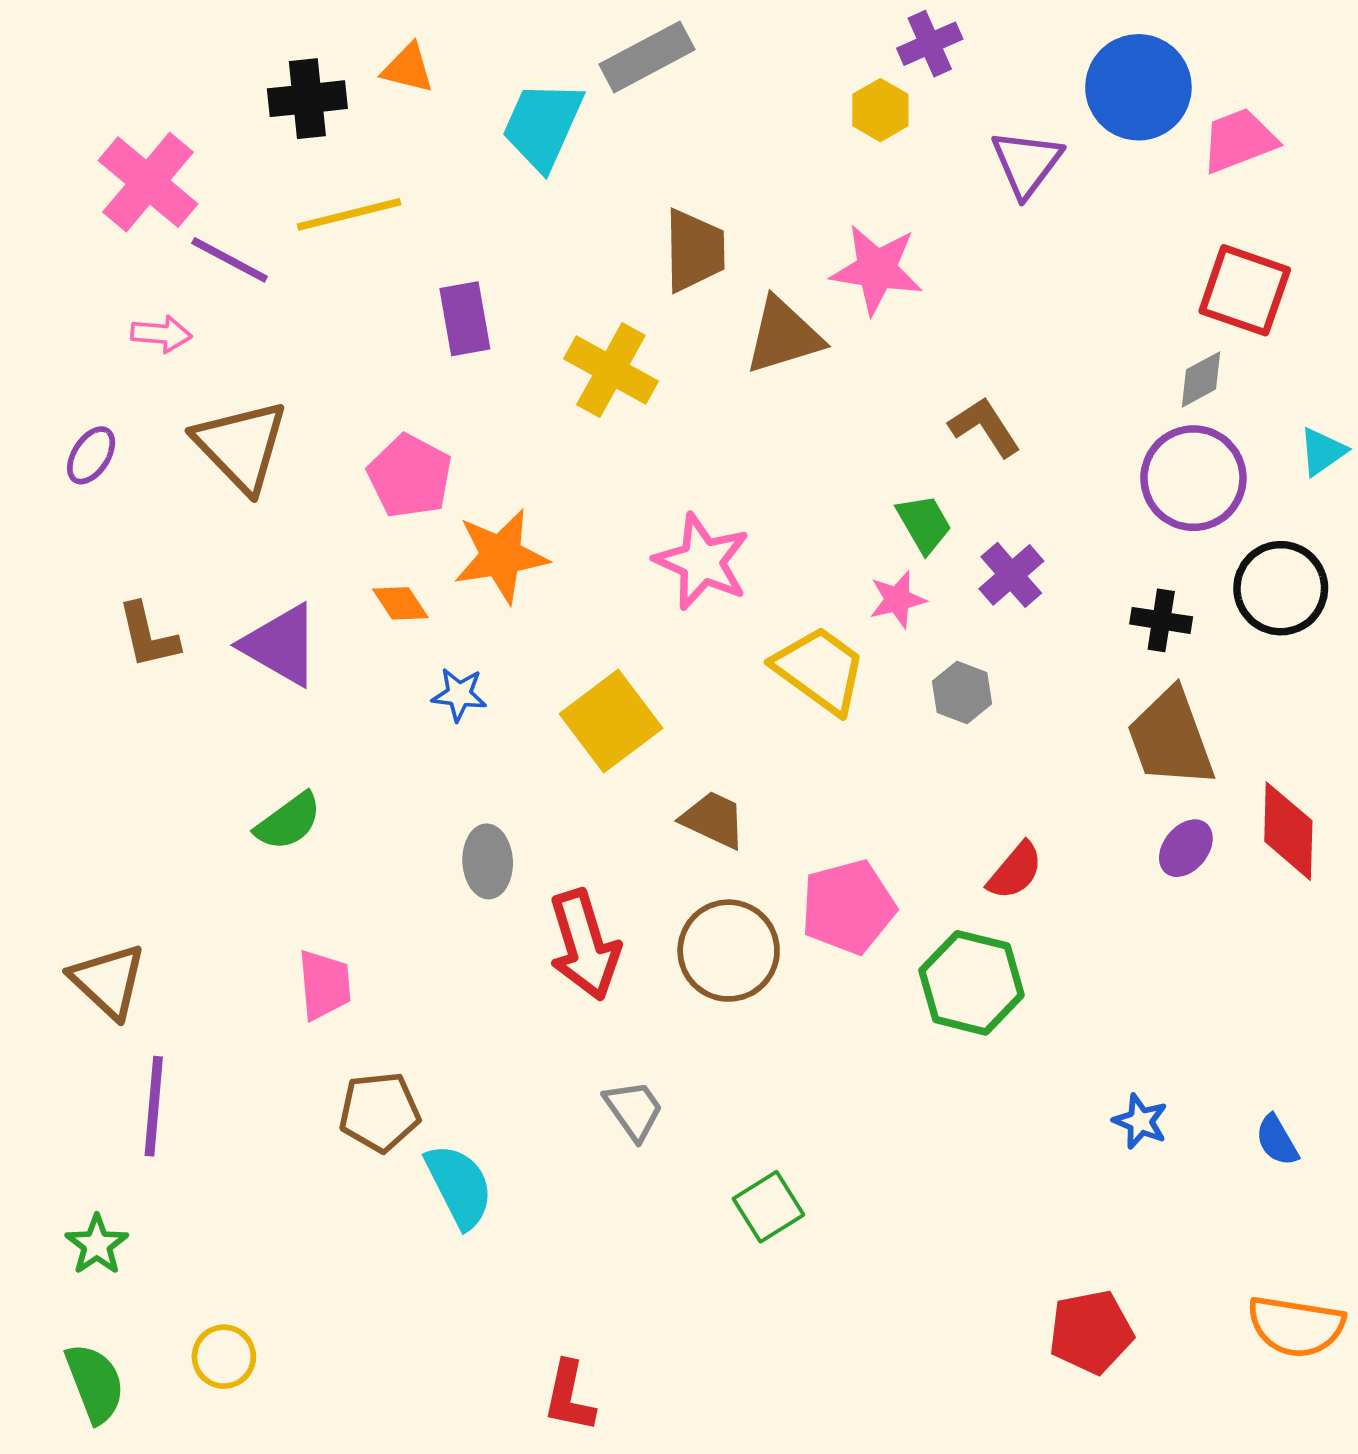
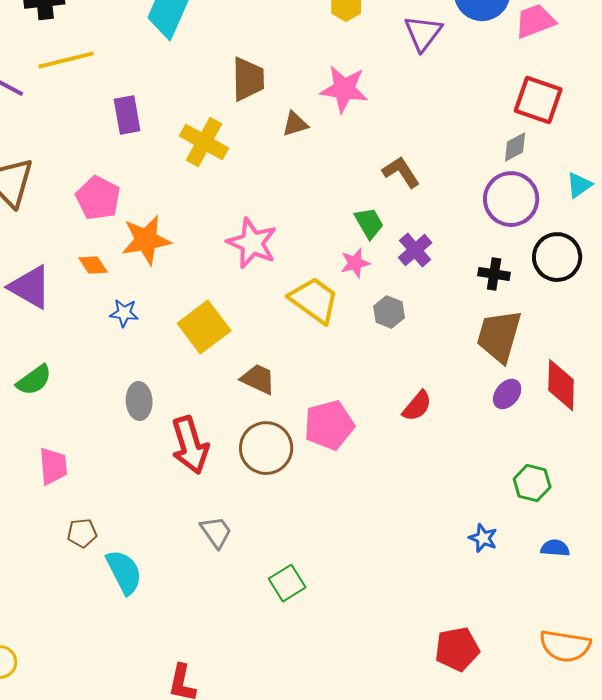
brown triangle: (784, 336) -> (295, 124), size x0.6
brown trapezoid: (1171, 738) -> (499, 336), turned 36
green hexagon: (971, 983) -> (532, 483), moved, size x0.7
brown pentagon: (379, 1112) -> (82, 533), size x0.7
blue semicircle: (1277, 1140) -> (555, 548), turned 124

